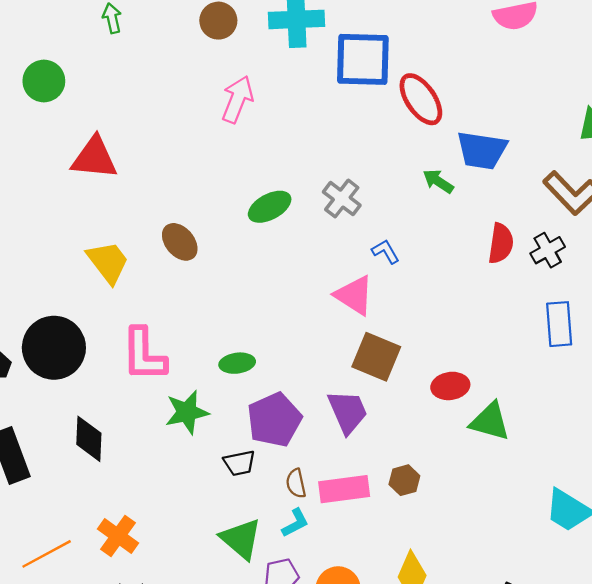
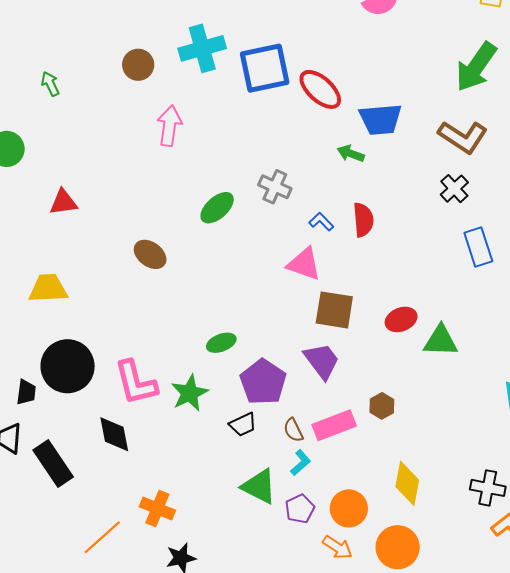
red triangle: (94, 158) -> (63, 202), size x0.7
red semicircle: (501, 243) -> (363, 220), moved
yellow trapezoid: (108, 262) -> (48, 288), moved, turned -42
pink L-shape: (144, 355) -> (136, 383), moved

